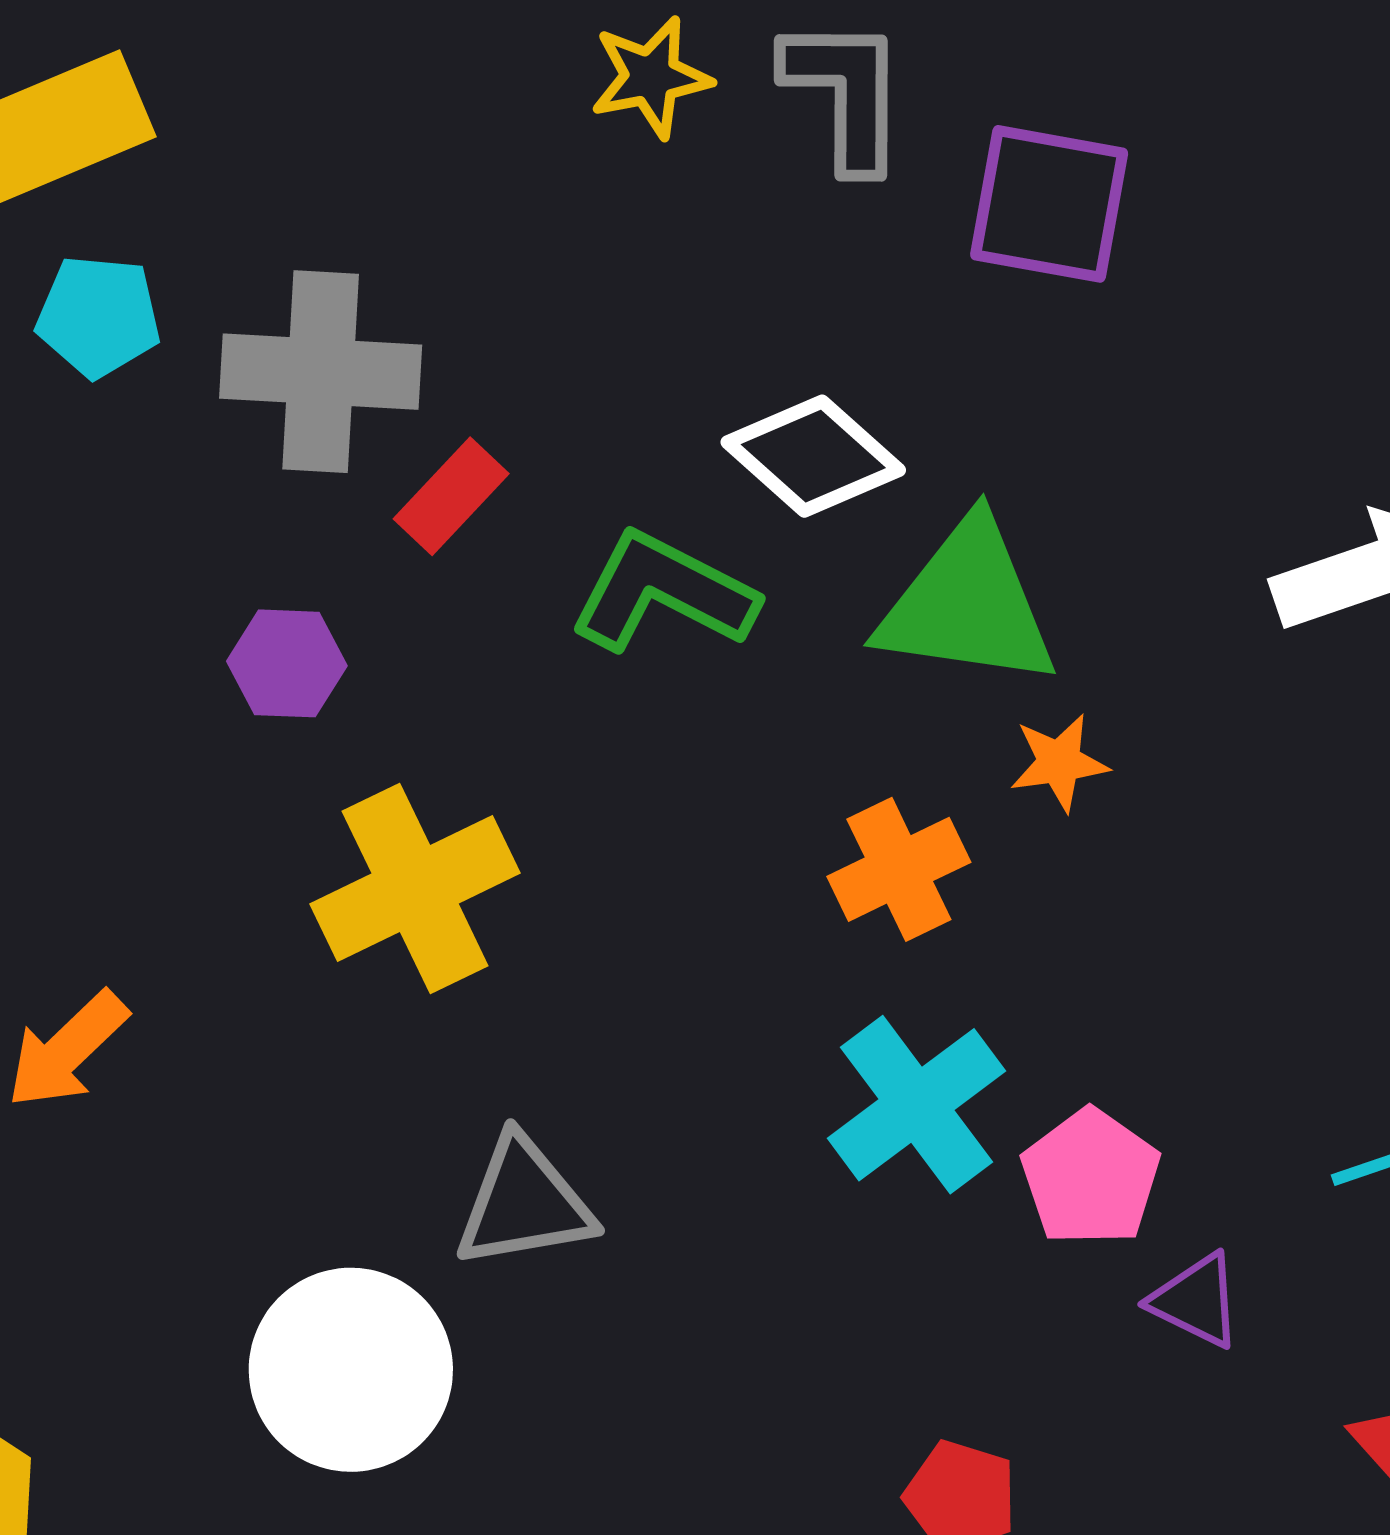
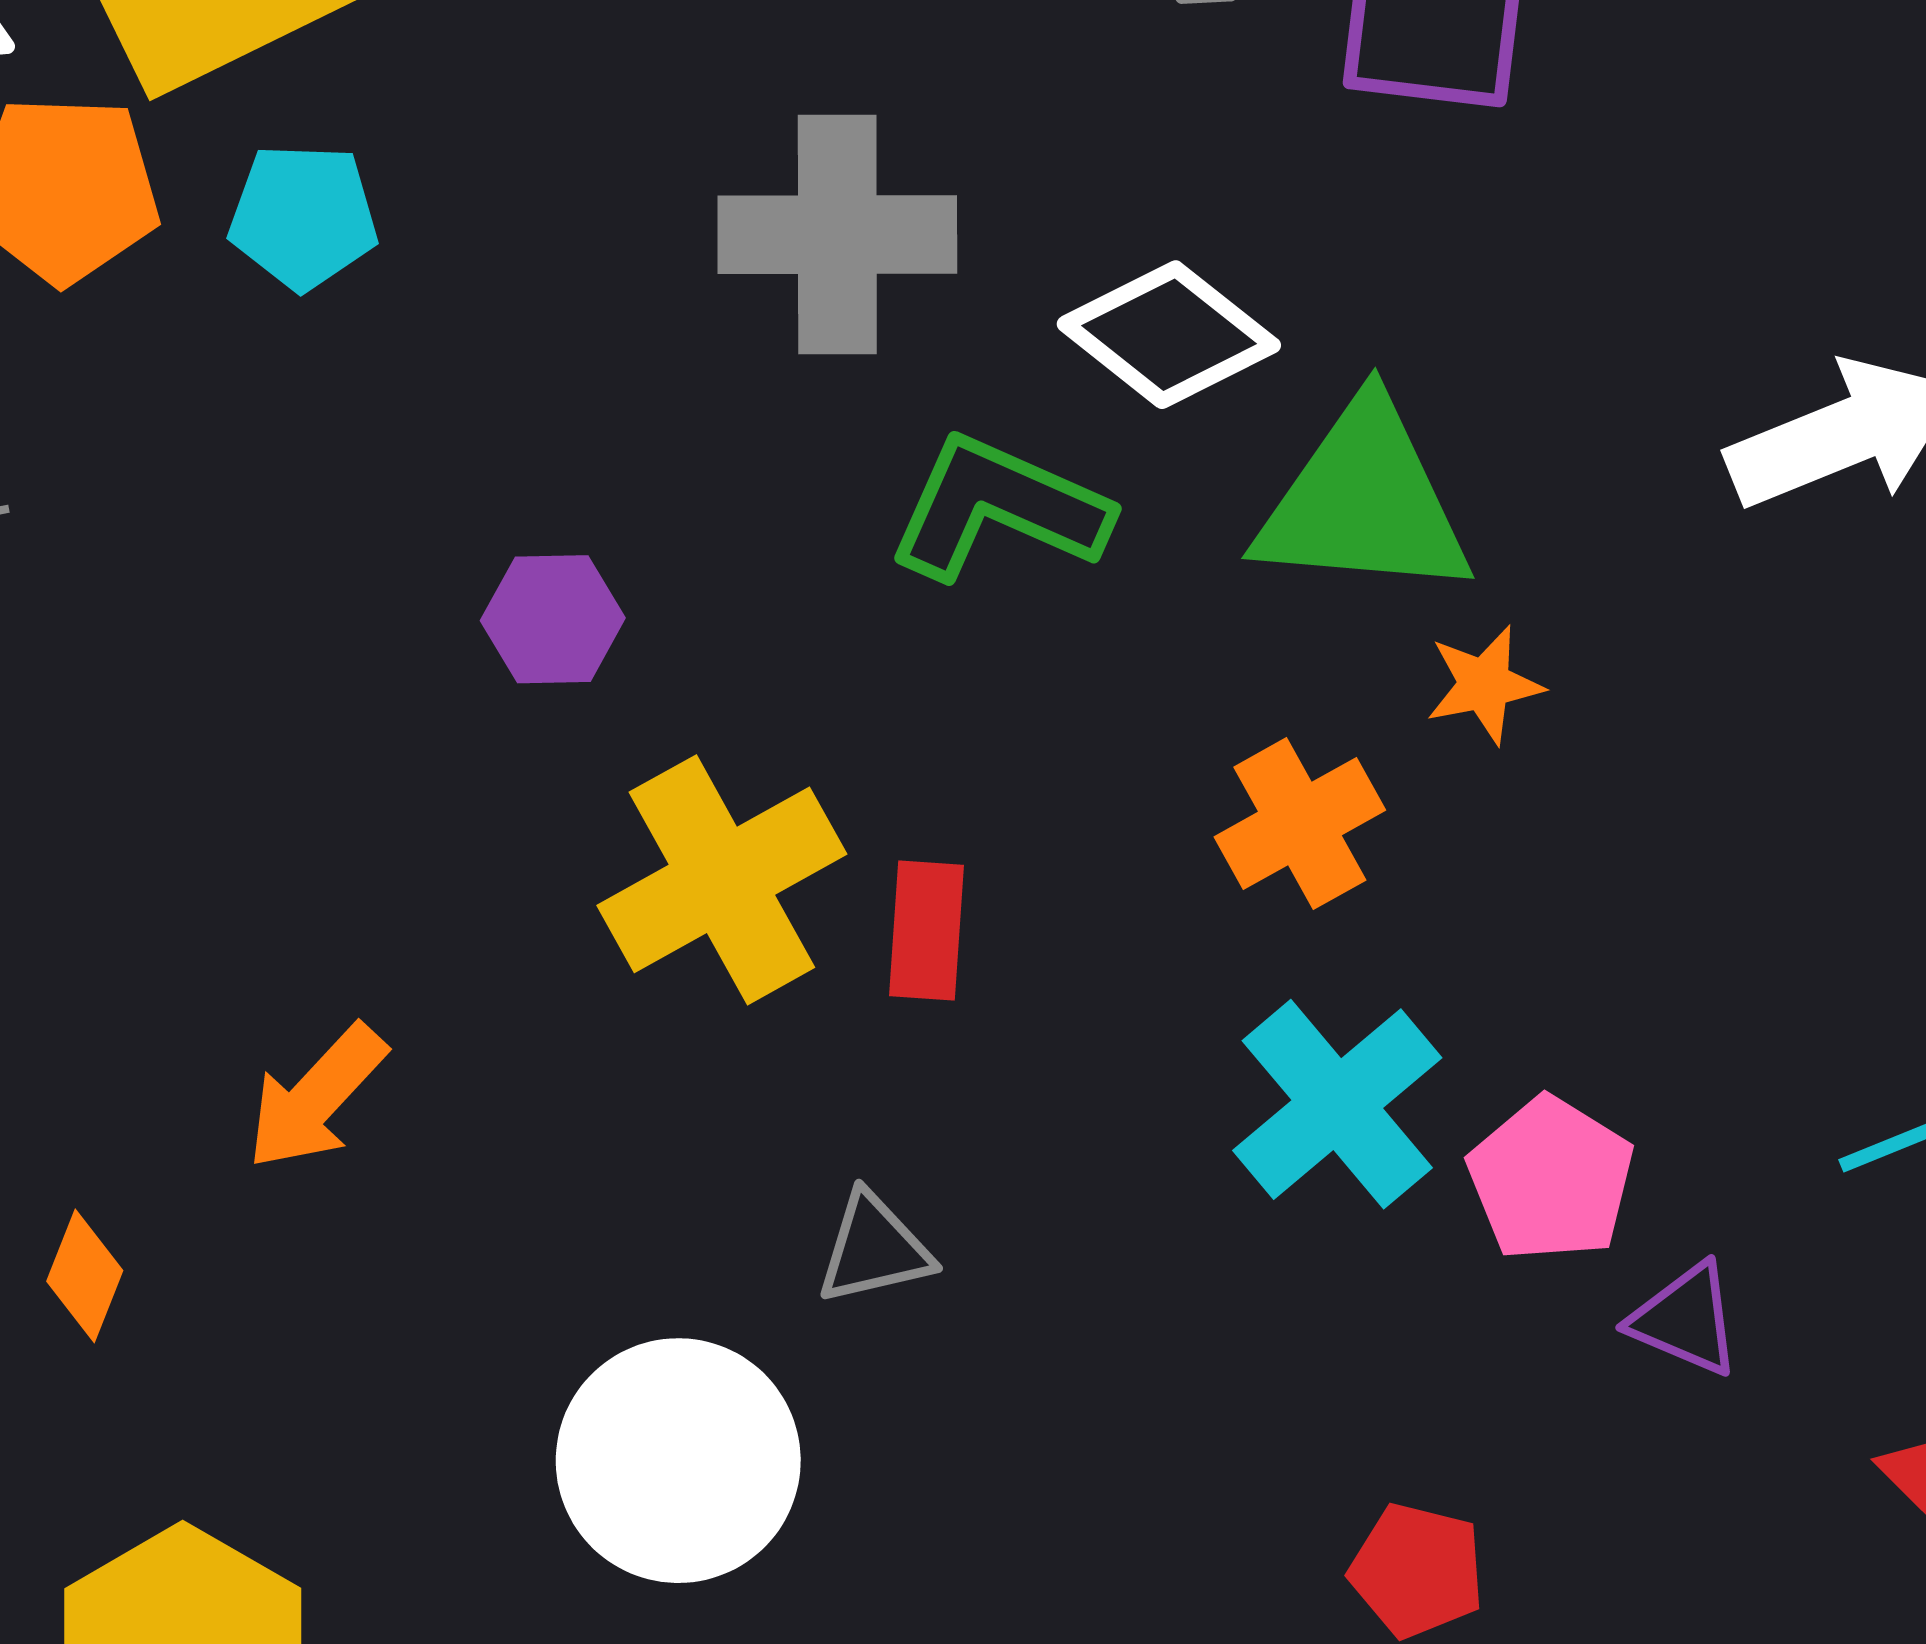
gray cross: (321, 372) -> (837, 235), moved
red rectangle: (451, 496) -> (926, 931), moved, turned -36
gray triangle: (524, 1203) -> (874, 1249), size x0.7

